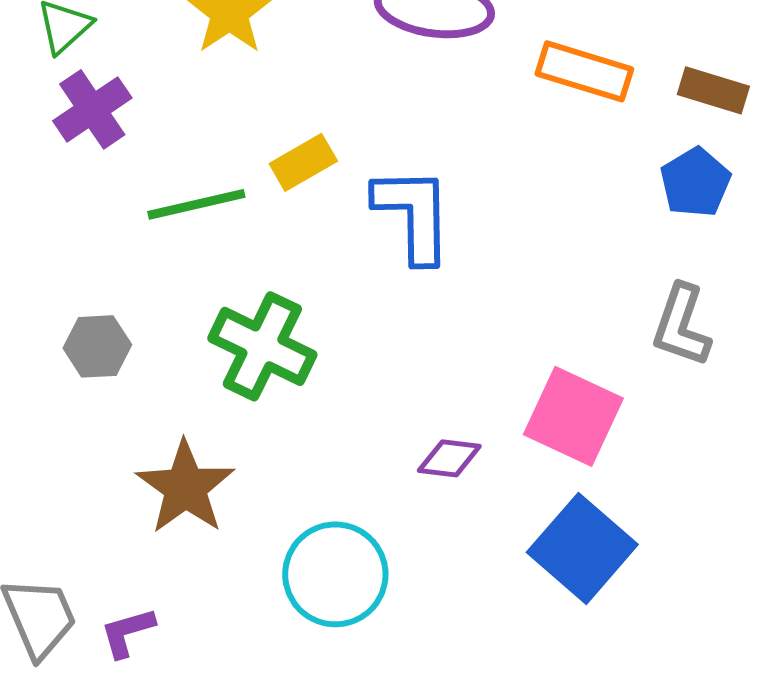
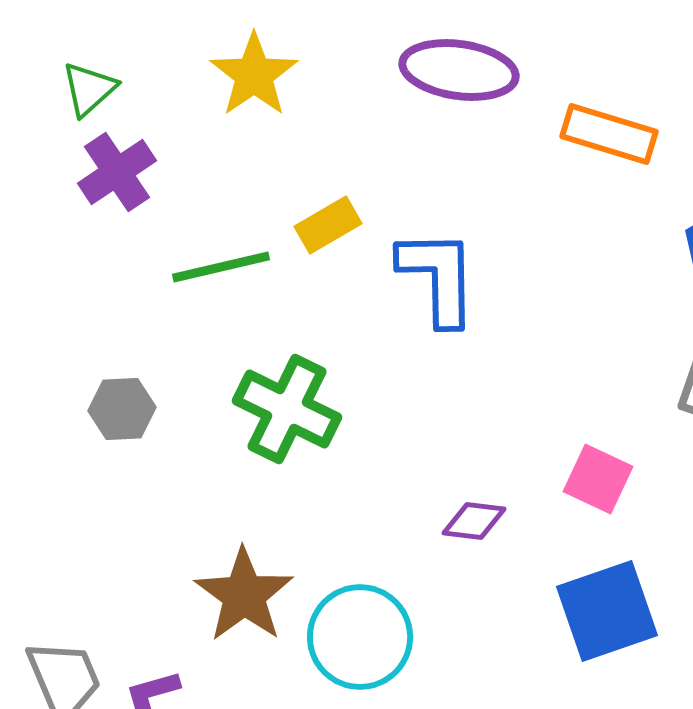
pink square: (573, 416) -> (598, 479), size x0.7
brown star: (185, 487) -> (244, 595), moved
blue square: (582, 548) -> (607, 611), turned 30

